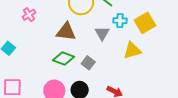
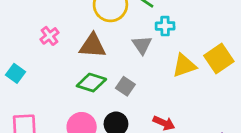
pink cross: (29, 15) -> (50, 36), moved
yellow square: (145, 23) -> (219, 58), moved

